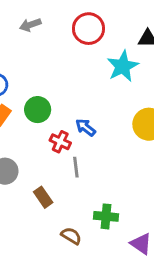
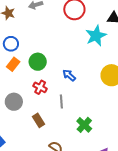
red cross: (60, 142) -> (40, 87), moved
green cross: (106, 216) -> (84, 125), moved, turned 35

